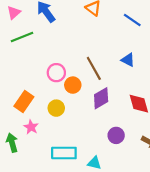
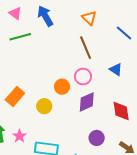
pink triangle: (14, 13) -> (15, 13), turned -48
brown line: (94, 68) -> (86, 48), moved
pink circle: (56, 73) -> (83, 77), moved
pink star: (31, 127) -> (19, 136), moved

